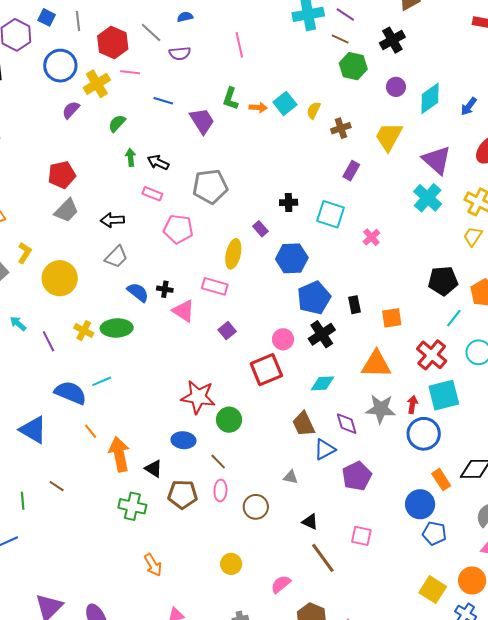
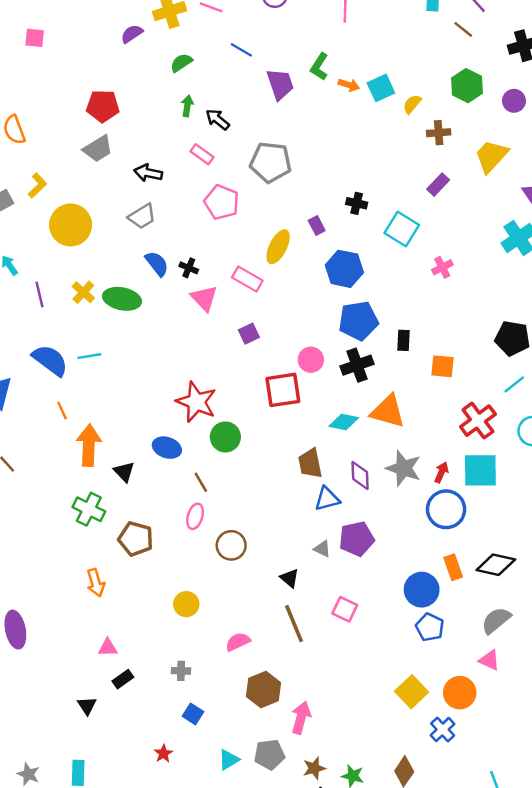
green hexagon: (353, 66) -> (467, 86), moved
orange triangle: (376, 364) -> (388, 411), moved
gray triangle: (291, 477) -> (322, 549), moved
brown pentagon: (183, 494) -> (136, 539), moved

